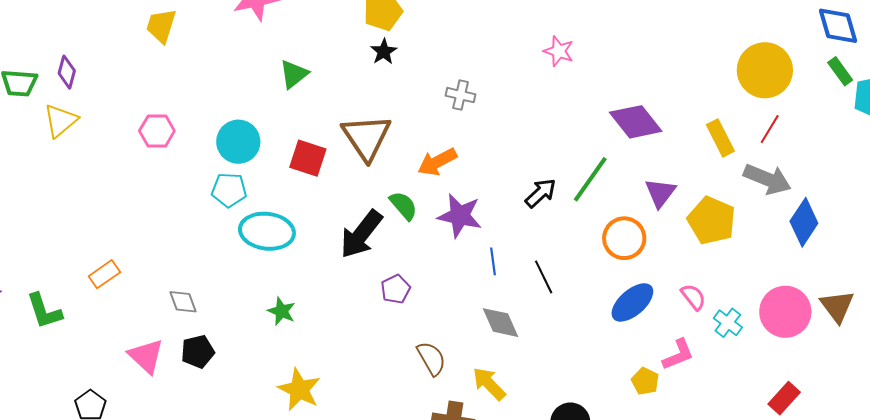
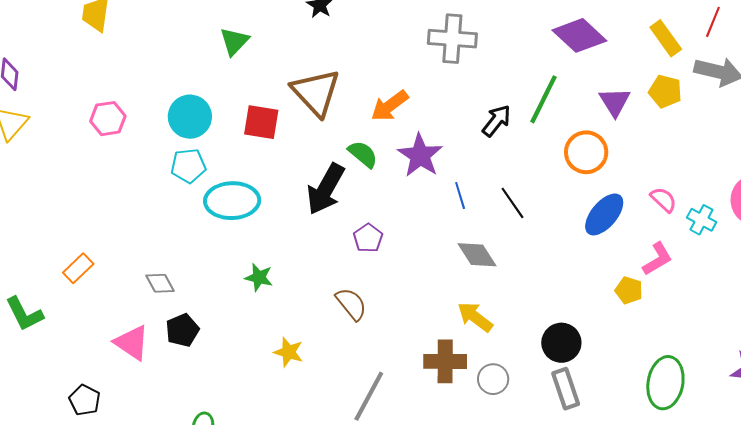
gray cross: (461, 95) -> (452, 39), moved, size x1.6
purple star: (460, 216) -> (420, 155), turned 30
yellow pentagon: (712, 220) -> (665, 91), moved, size x0.7
brown semicircle: (431, 358) -> (351, 304), moved
yellow star: (299, 390) -> (289, 352), size x0.7

